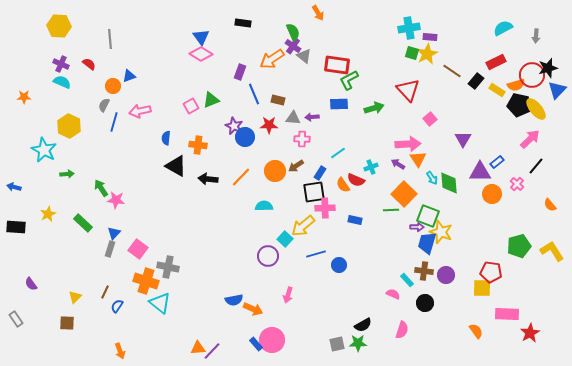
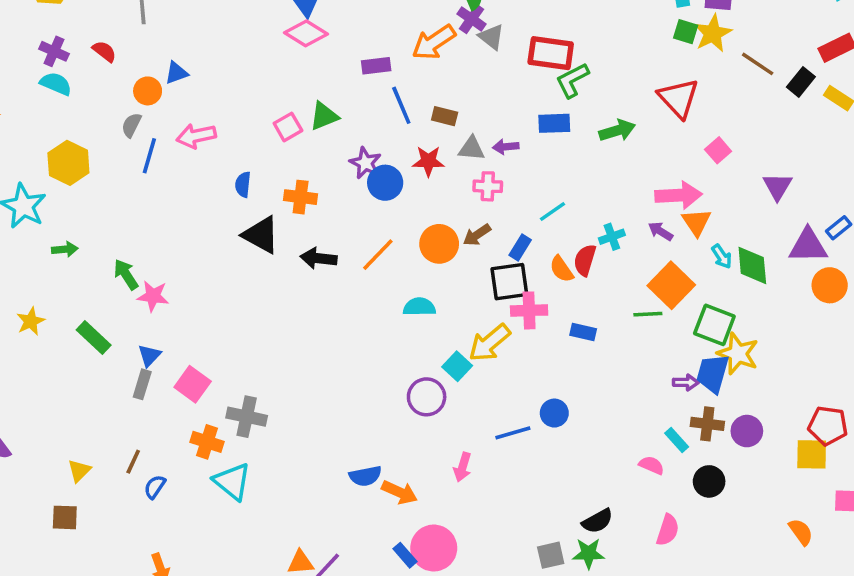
purple rectangle: (240, 72) -> (376, 66), turned 63
red semicircle: (356, 180) -> (585, 260), turned 84
purple arrow: (417, 227) -> (686, 382), moved
blue line: (316, 254) -> (513, 433), moved
orange cross: (146, 281) -> (207, 442), size x0.7

